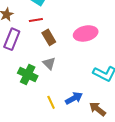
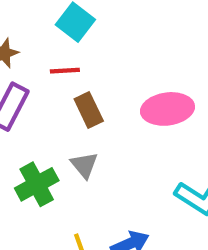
green cross: (28, 74) -> (37, 184), turned 30

